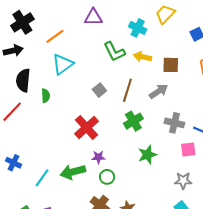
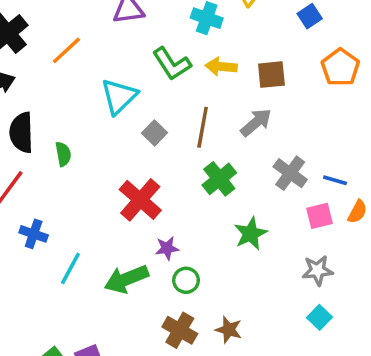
cyan triangle: (63, 64) -> (119, 96), moved
gray cross: (174, 123) -> (290, 173), turned 30
blue cross: (14, 163) -> (34, 234), moved
cyan line: (42, 178) -> (70, 268), moved

